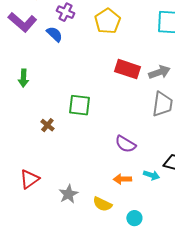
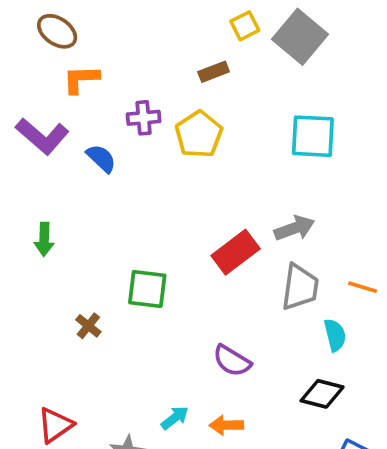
purple cross: (65, 12) -> (144, 118), moved, turned -30
red rectangle: (127, 69) -> (236, 252), moved, turned -55
cyan arrow: (151, 175) -> (175, 418), moved, turned -56

